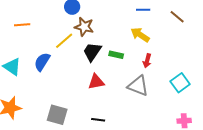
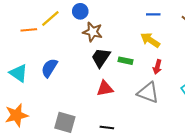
yellow line: (64, 41) -> (50, 19), moved

